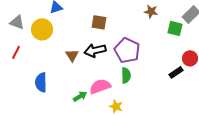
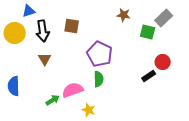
black arrow: (95, 50) -> (43, 31), moved, turned -85

